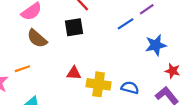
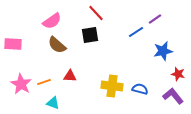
orange line: (22, 69) -> (44, 82), moved
red triangle: (74, 73) -> (70, 76), moved

